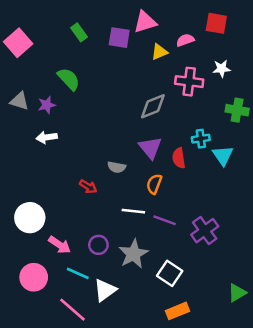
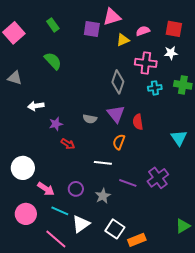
red square: (216, 23) -> (174, 29), moved
green rectangle: (79, 32) -> (53, 25), moved
purple star: (47, 105) -> (56, 124), moved
gray diamond: (153, 106) -> (118, 82), turned -50
cyan cross: (201, 139) -> (155, 88), moved
cyan triangle: (223, 155) -> (179, 138), moved
gray semicircle: (117, 167) -> (90, 119), moved
purple line: (165, 220) -> (128, 183), moved
gray star: (133, 254) -> (103, 196), size x0.7
white square: (170, 273) -> (115, 229), moved

